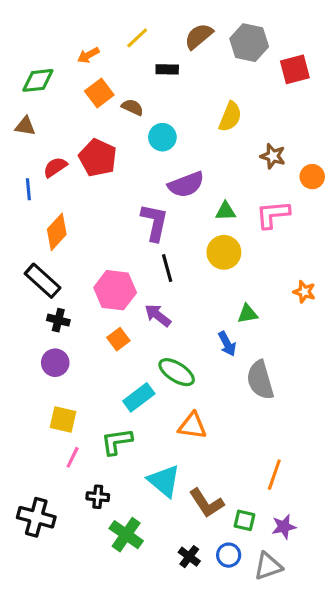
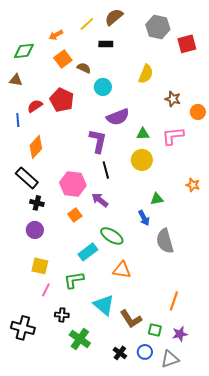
brown semicircle: (199, 36) -> (114, 17), moved

